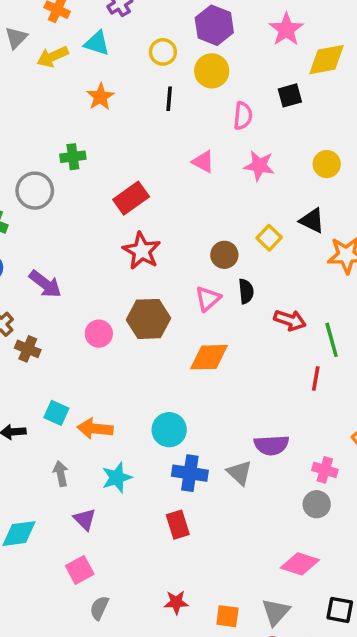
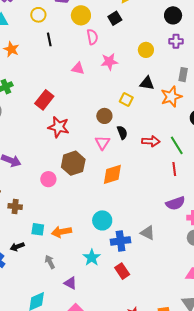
yellow circle: (212, 71) -> (81, 15), moved
brown cross: (28, 349) -> (15, 207), moved
purple semicircle: (271, 445) -> (175, 203), moved
cyan star: (117, 478) -> (92, 258), moved

